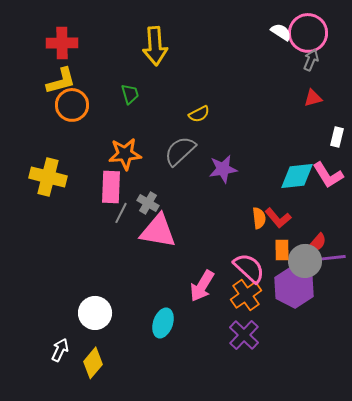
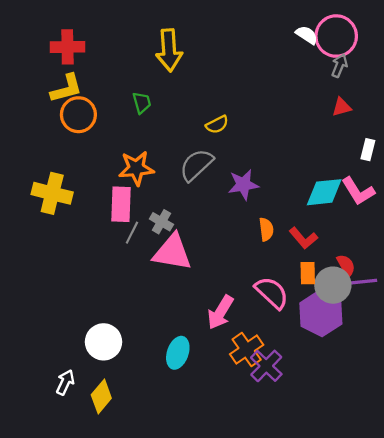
orange semicircle: (259, 218) -> (266, 229), moved
red semicircle: (317, 243) -> (346, 265), turned -70
orange cross: (246, 295) -> (247, 350), moved

